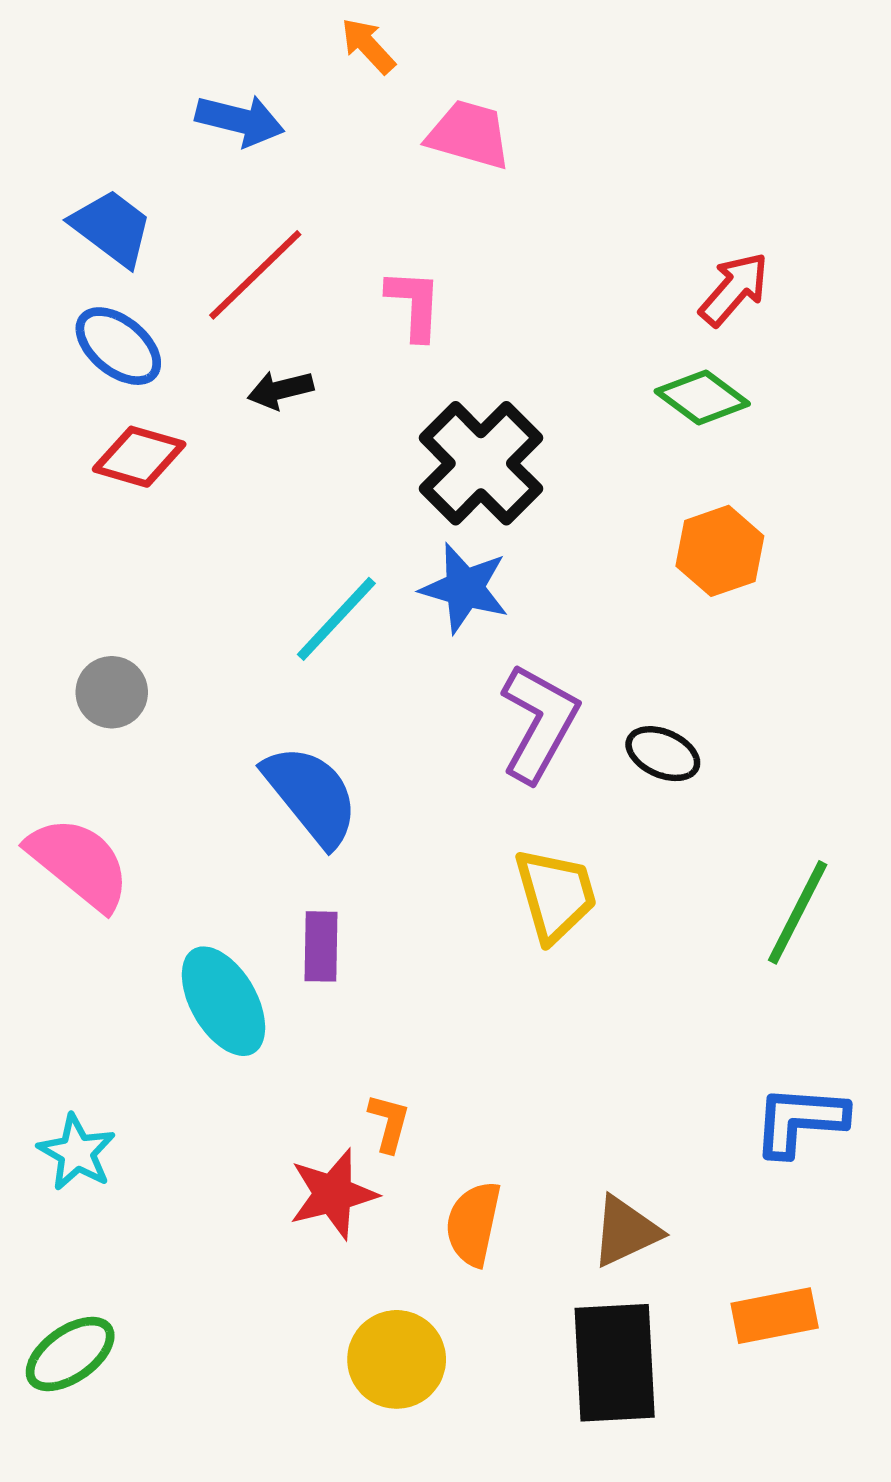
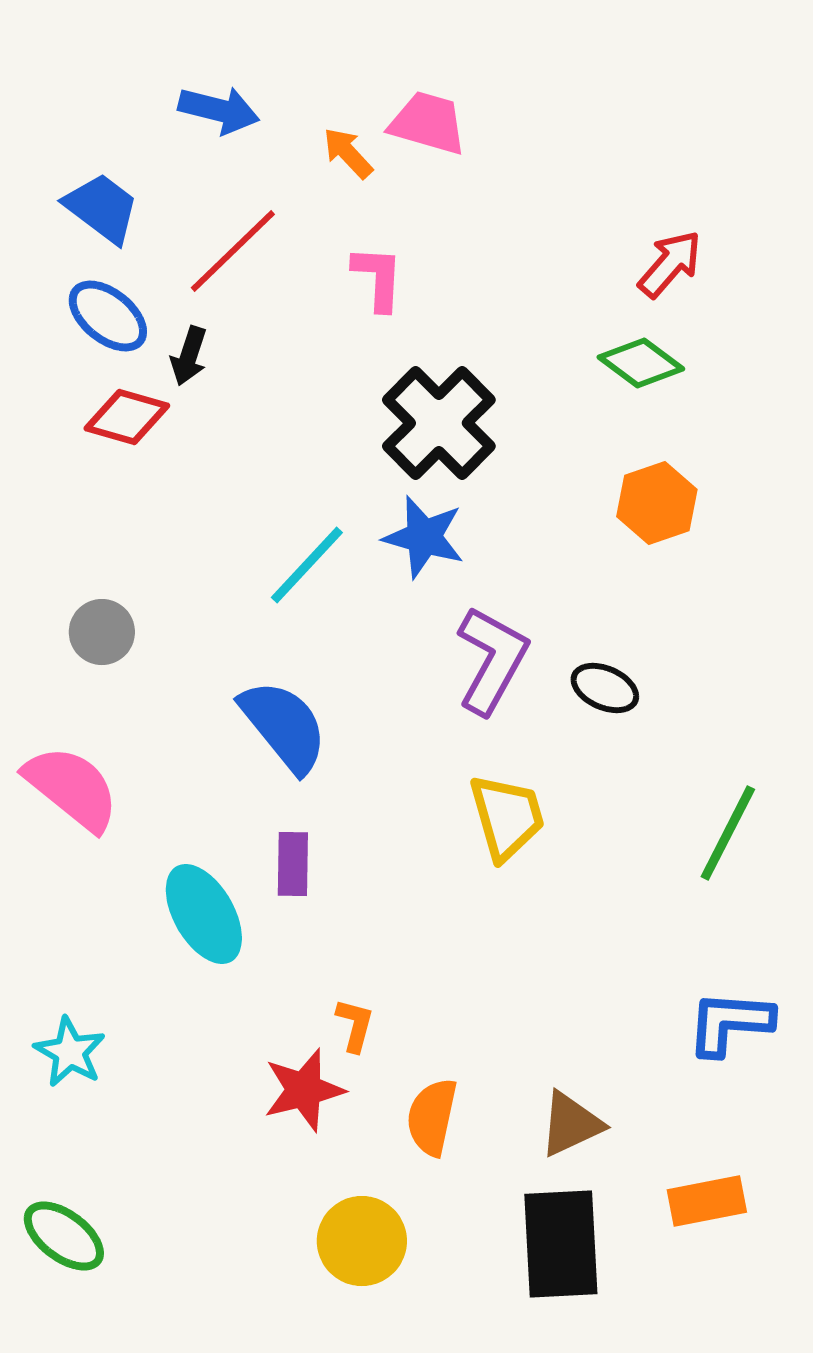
orange arrow: (368, 46) -> (348, 153), moved
black arrow: (280, 390) -> (189, 356), moved, turned -58
green ellipse: (70, 1354) -> (64, 1236), turned 72

